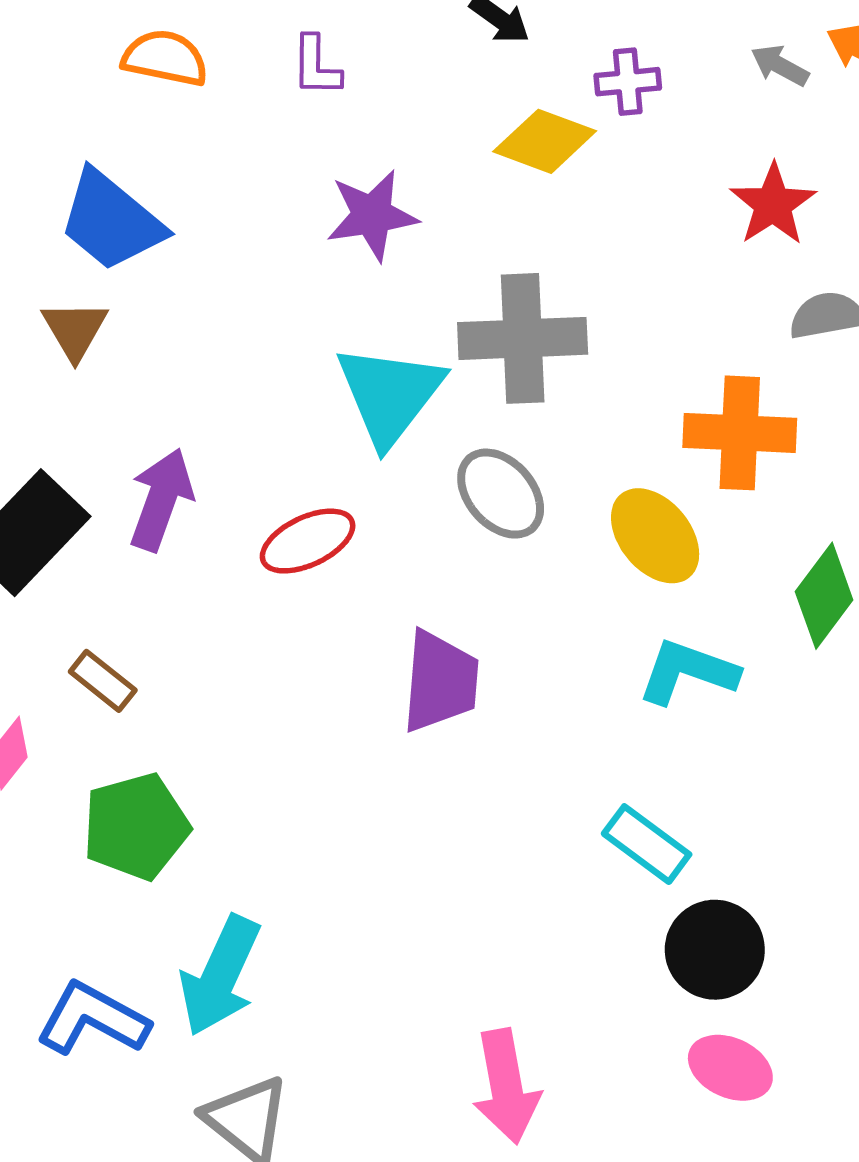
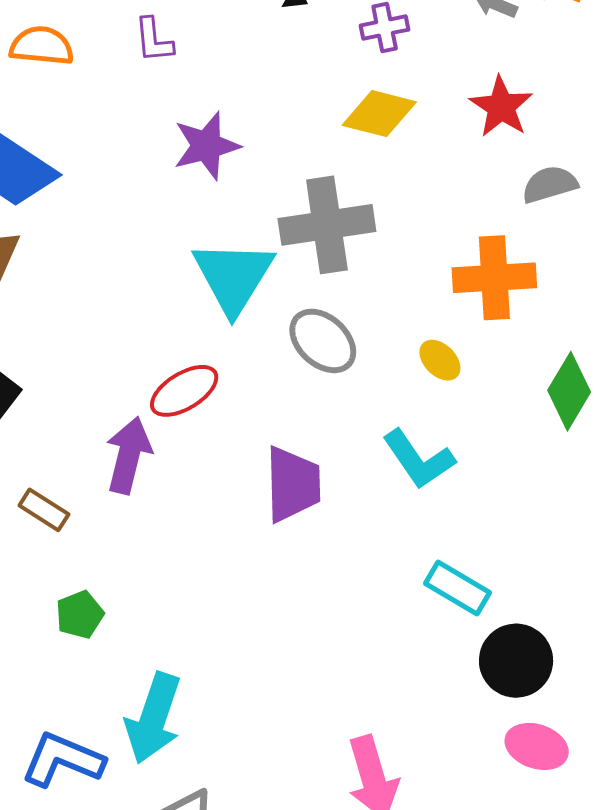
yellow diamond: (545, 141) -> (379, 114), moved
purple arrow: (161, 500) -> (129, 455), moved
yellow ellipse: (655, 536) -> (440, 360), size x0.6
cyan L-shape: (688, 672) -> (419, 459), moved, turned -138
green pentagon: (136, 826) -> (80, 615), size x0.6

